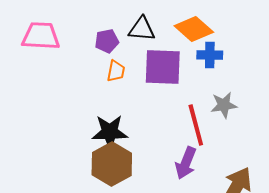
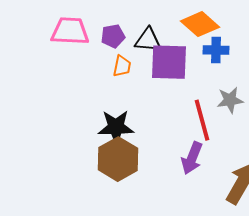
black triangle: (142, 29) -> (148, 40), moved
pink trapezoid: (41, 36) -> (70, 31), moved

